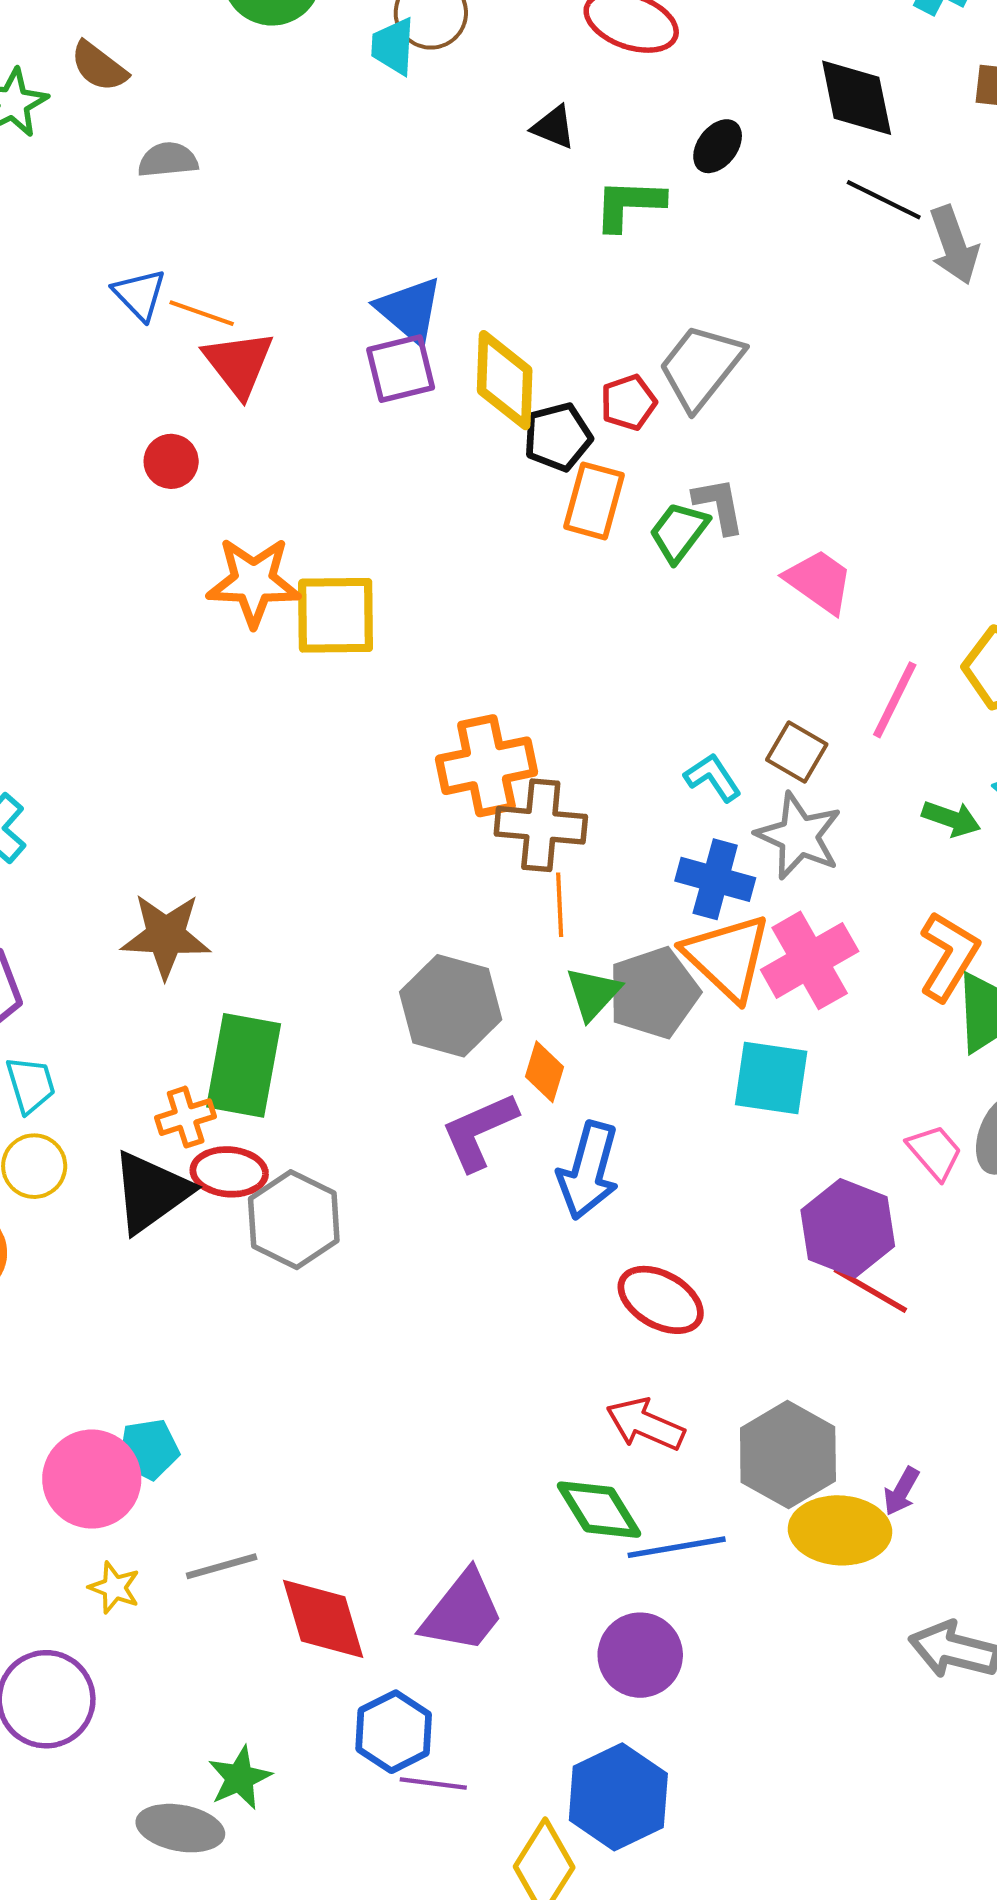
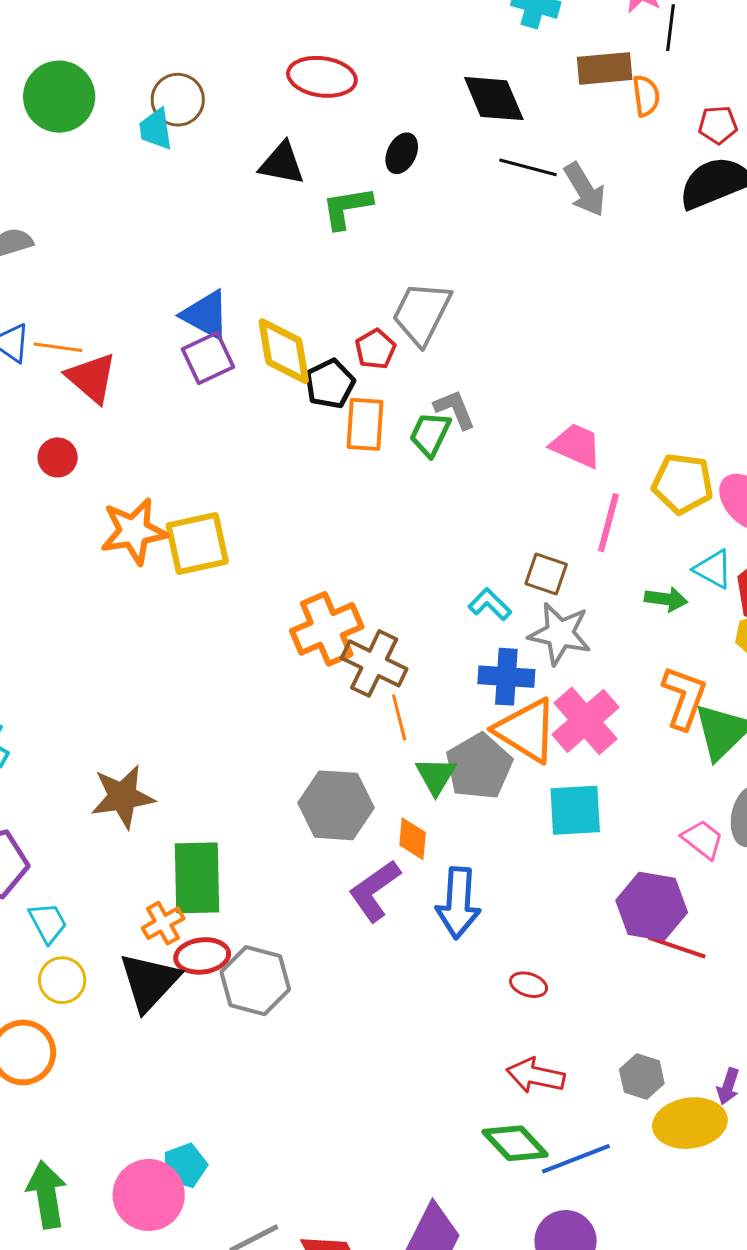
black triangle: (554, 127) -> (282, 163), size x1.4
pink trapezoid: (819, 581) -> (576, 445), moved
brown cross: (541, 825) -> (374, 663), turned 32
red ellipse: (661, 1300) -> (529, 985), size x0.6
gray hexagon: (788, 1454) -> (642, 1076), size x0.6

